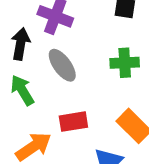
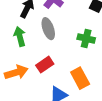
red rectangle: (73, 122) -> (45, 65), turned -42

